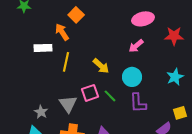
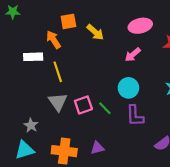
orange square: (76, 15) -> (68, 21), turned 35
yellow line: (66, 62) -> (58, 72), turned -30
yellow arrow: (101, 66) -> (95, 32), moved
gray triangle: (68, 104) -> (58, 102), moved

